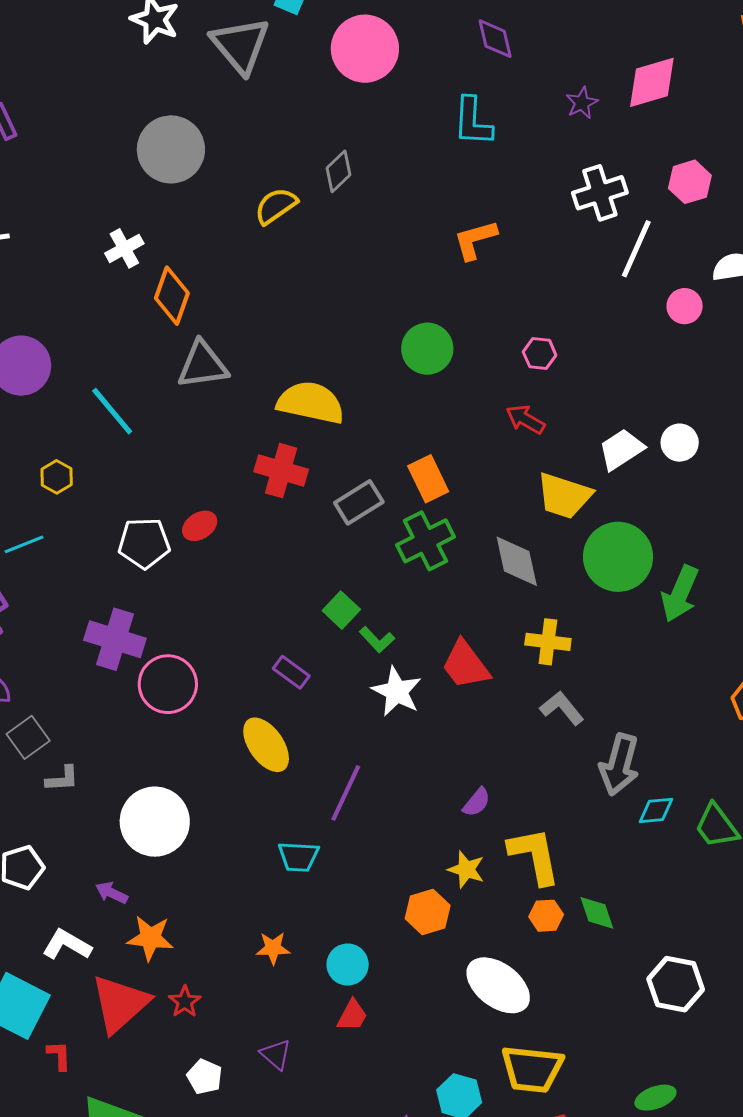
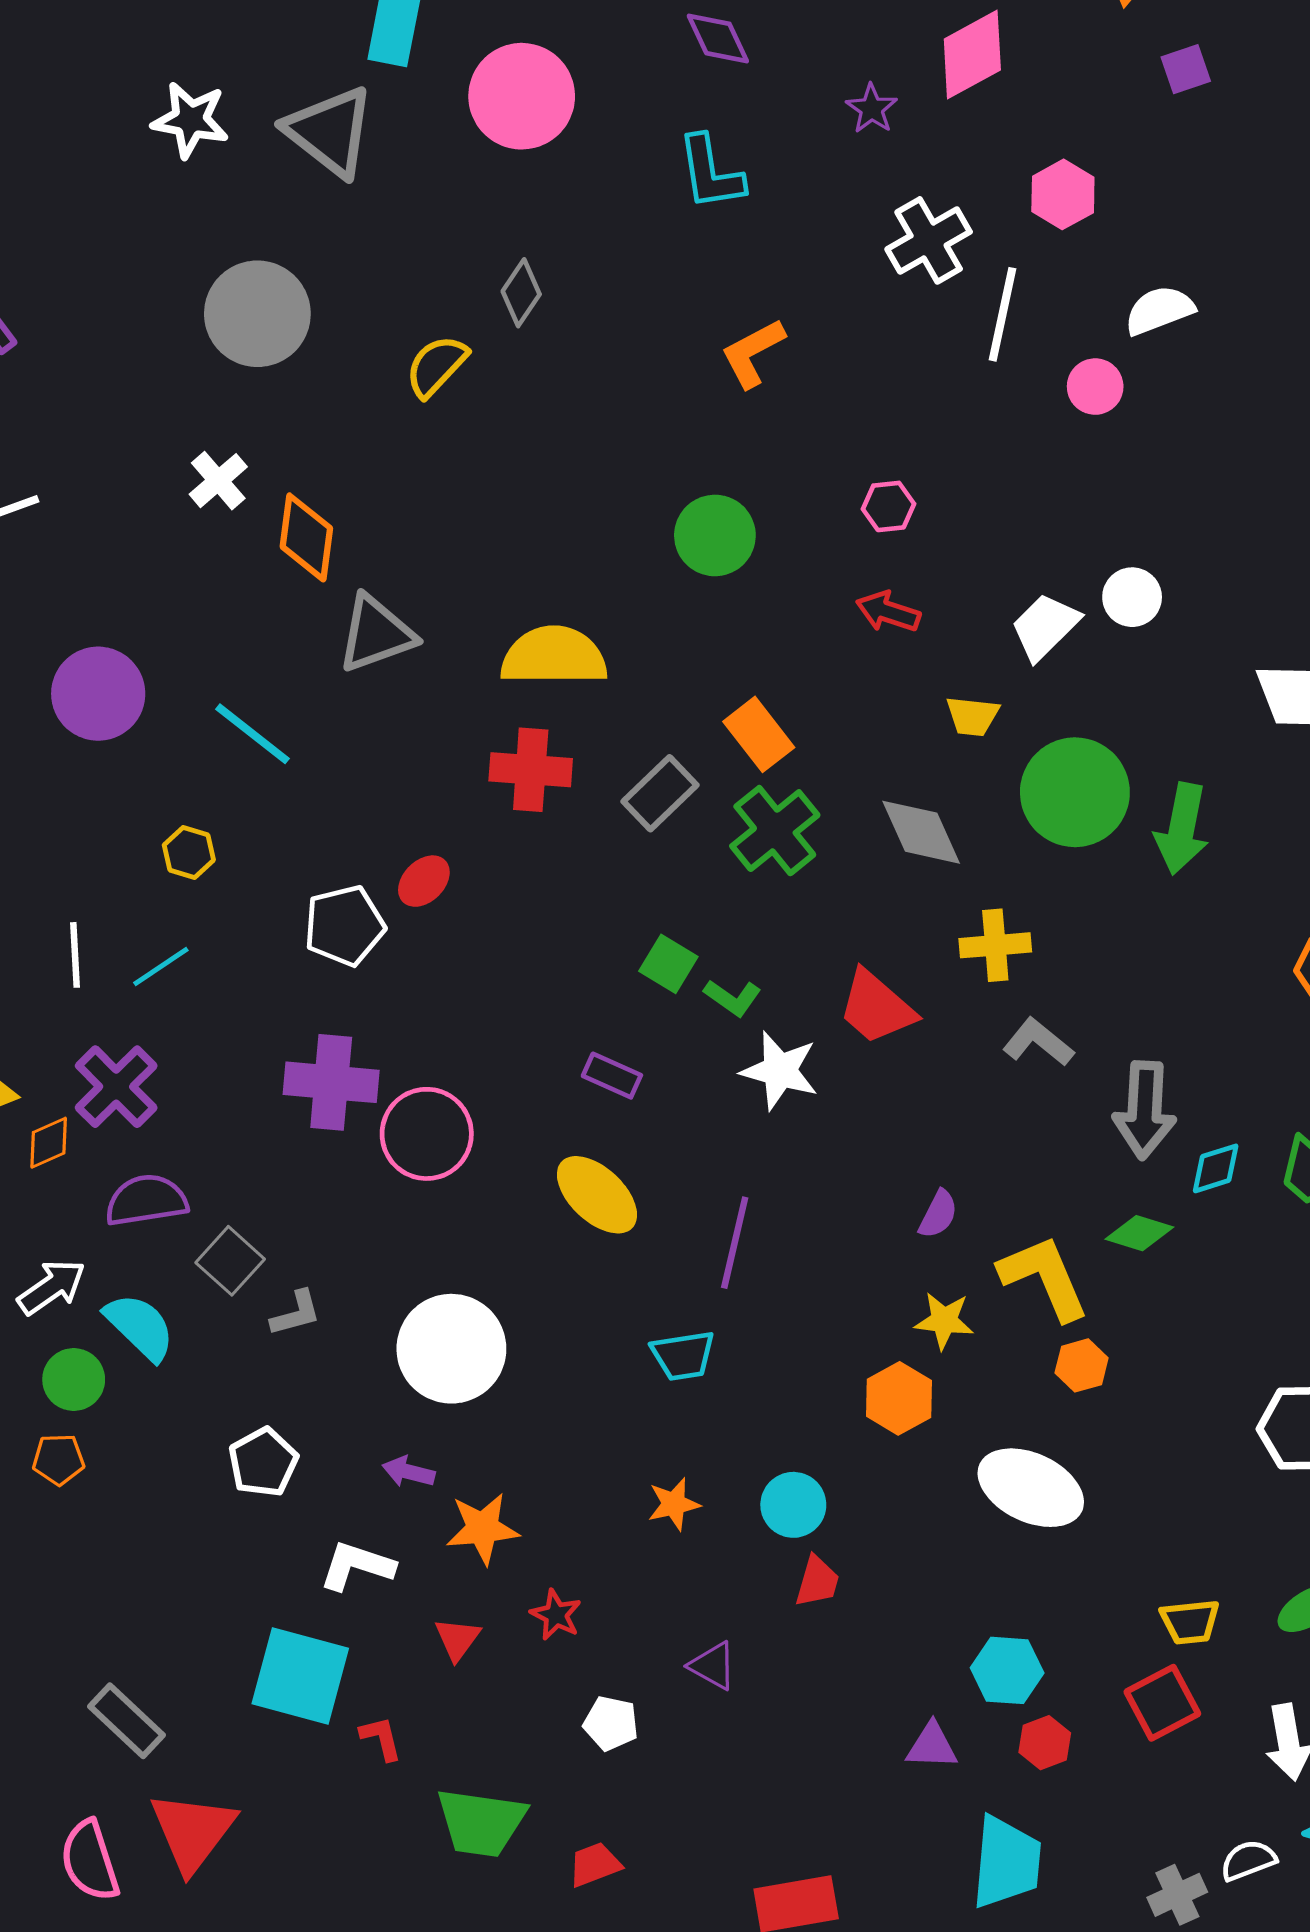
yellow trapezoid: (564, 496) -> (972, 716), size x0.6
green diamond: (597, 913) -> (1139, 1233), moved, turned -42
red triangle: (120, 1004) -> (457, 1639), size x0.5
yellow trapezoid: (532, 1069) -> (1190, 1622), moved, size x0.6

